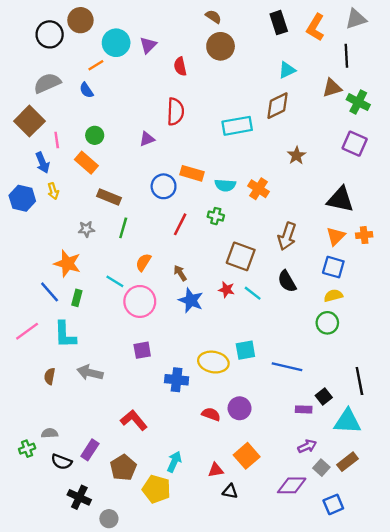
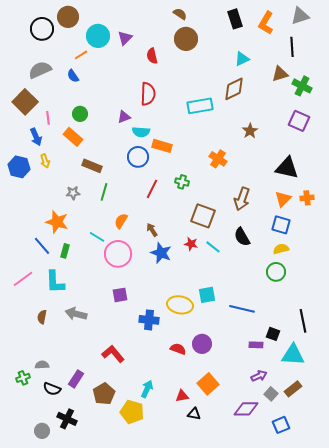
cyan semicircle: (225, 185) -> (141, 132), moved
black square: (324, 396) -> (273, 334), turned -32
gray circle: (109, 519) -> (42, 431), moved

